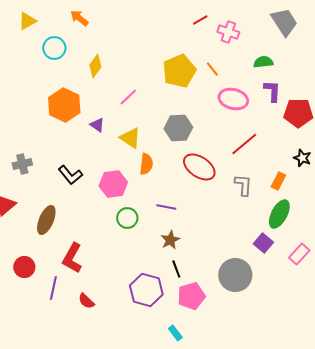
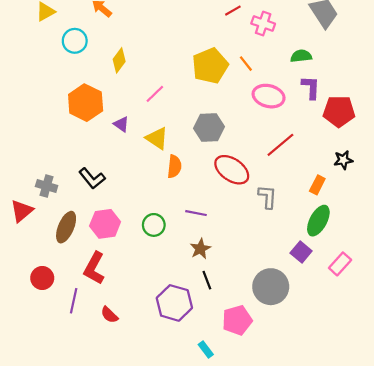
black star: (302, 158) -> (343, 160), turned -30
gray cross: (22, 164) -> (47, 186), moved, turned 30
pink hexagon: (113, 184) -> (105, 224), moved
gray L-shape: (243, 185) -> (267, 197), moved
pink pentagon: (191, 296) -> (237, 320), moved

